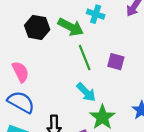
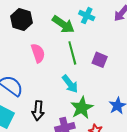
black hexagon: (37, 27) -> (21, 20), moved
pink semicircle: (21, 72) -> (38, 53), moved

